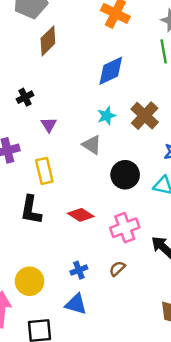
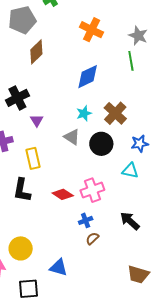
black cross: (25, 97) -> (17, 98), size x1.6
black circle: (125, 175) -> (101, 144), moved
pink cross: (125, 228) -> (92, 190), moved
blue cross: (79, 270) -> (86, 220), moved

